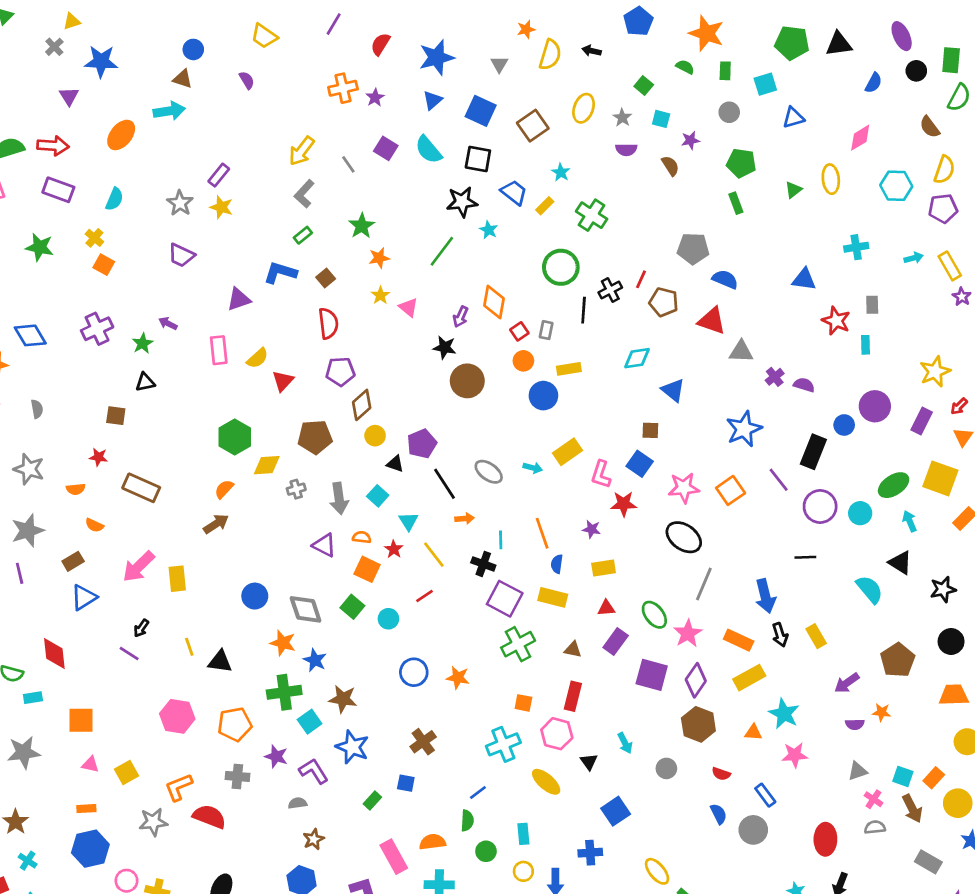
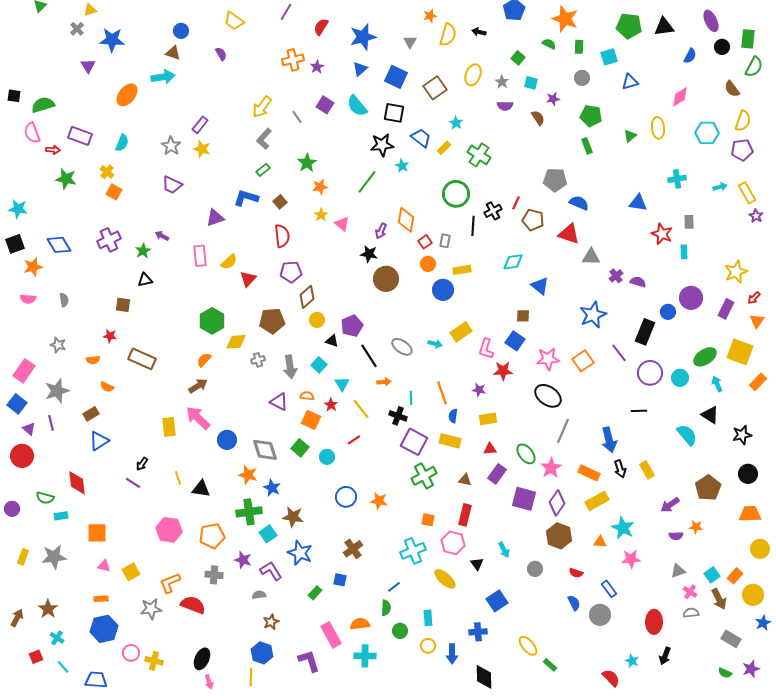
red arrow: (53, 146) -> (53, 150), moved, size x0.6
gray star: (29, 469) -> (58, 345), size x0.7
pink arrow: (139, 567) -> (198, 418), moved, turned 88
cyan square: (903, 776) -> (712, 575), turned 35

